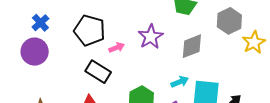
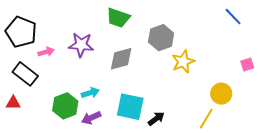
purple star: (151, 37) -> (81, 45), turned 30
cyan arrow: (180, 82) -> (90, 93), moved

